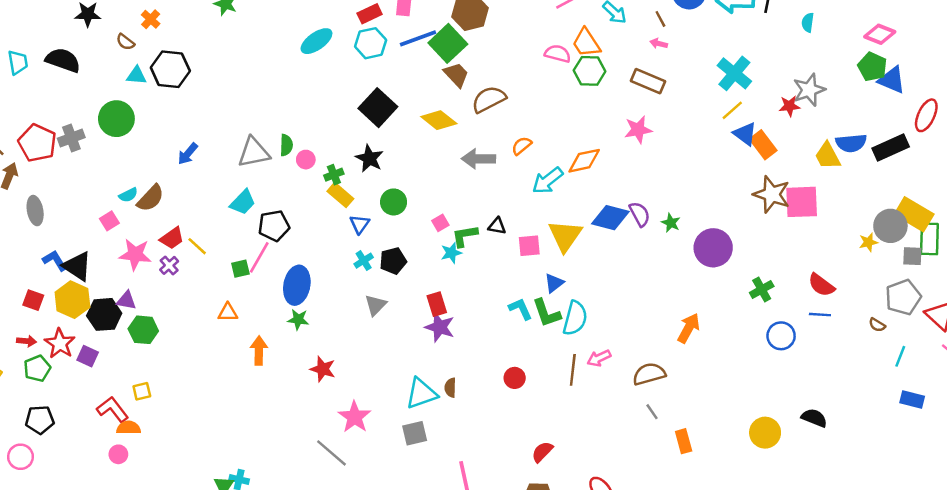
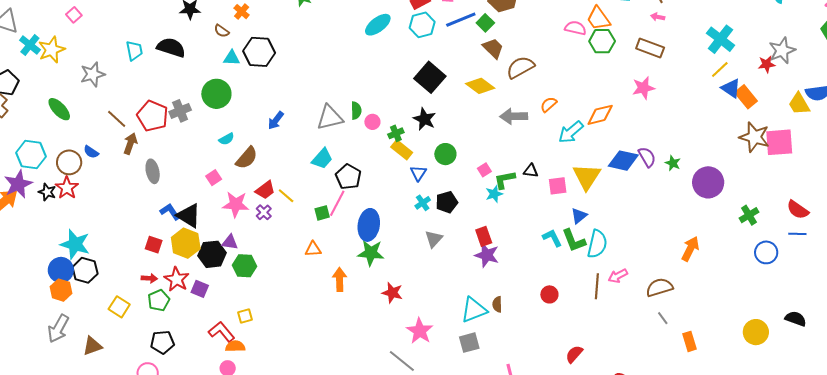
green square: (448, 43) -> (485, 23), size x0.6
cyan semicircle: (128, 195) -> (226, 139), moved
black pentagon: (274, 226) -> (348, 177), turned -30
green star: (298, 319) -> (371, 253), size x1.5

